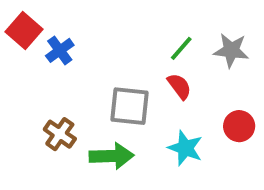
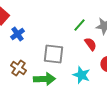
blue cross: (60, 50) -> (17, 34), moved
red semicircle: (179, 86) -> (90, 44), moved

